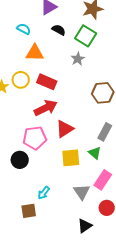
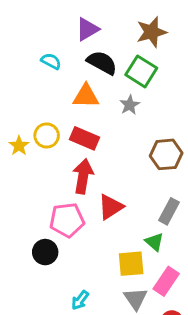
black semicircle: (59, 30) -> (102, 63), size x1.5
orange triangle: (35, 53) -> (86, 96), moved
red arrow: (46, 108) -> (83, 176), turned -55
yellow square: (71, 158) -> (131, 264), moved

